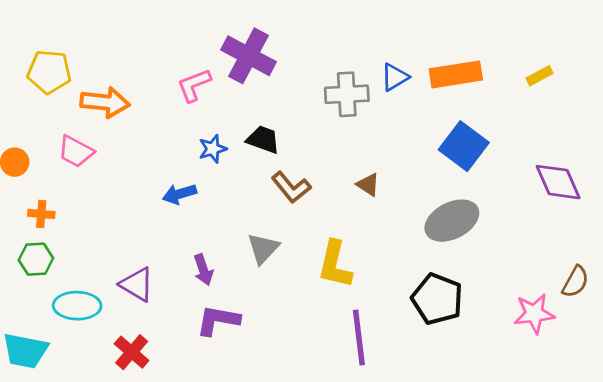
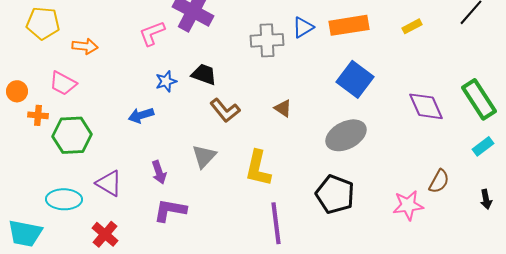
orange arrow: (105, 102) -> (85, 46), size x0.7
orange cross: (41, 214) -> (38, 115), moved
green hexagon: (36, 259) -> (72, 135), moved, size x1.5

